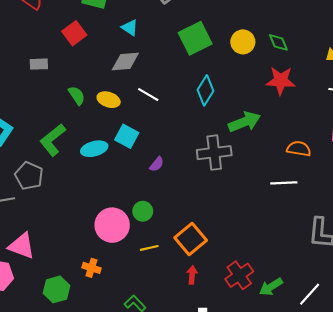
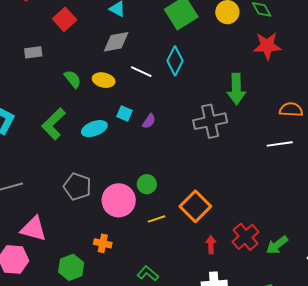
cyan diamond: (206, 90) -> (175, 61), moved
green arrow: (244, 122) -> (236, 89), turned 116
cyan square: (127, 136) -> (124, 114), size x0.7
purple semicircle: (157, 164) -> (149, 121), moved
gray pentagon: (29, 176) -> (77, 187), moved
red arrow: (192, 275) -> (211, 245), moved

